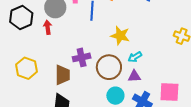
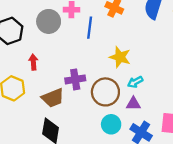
red arrow: (48, 27) -> (33, 62), moved
brown trapezoid: (63, 75) -> (53, 98), turned 65

